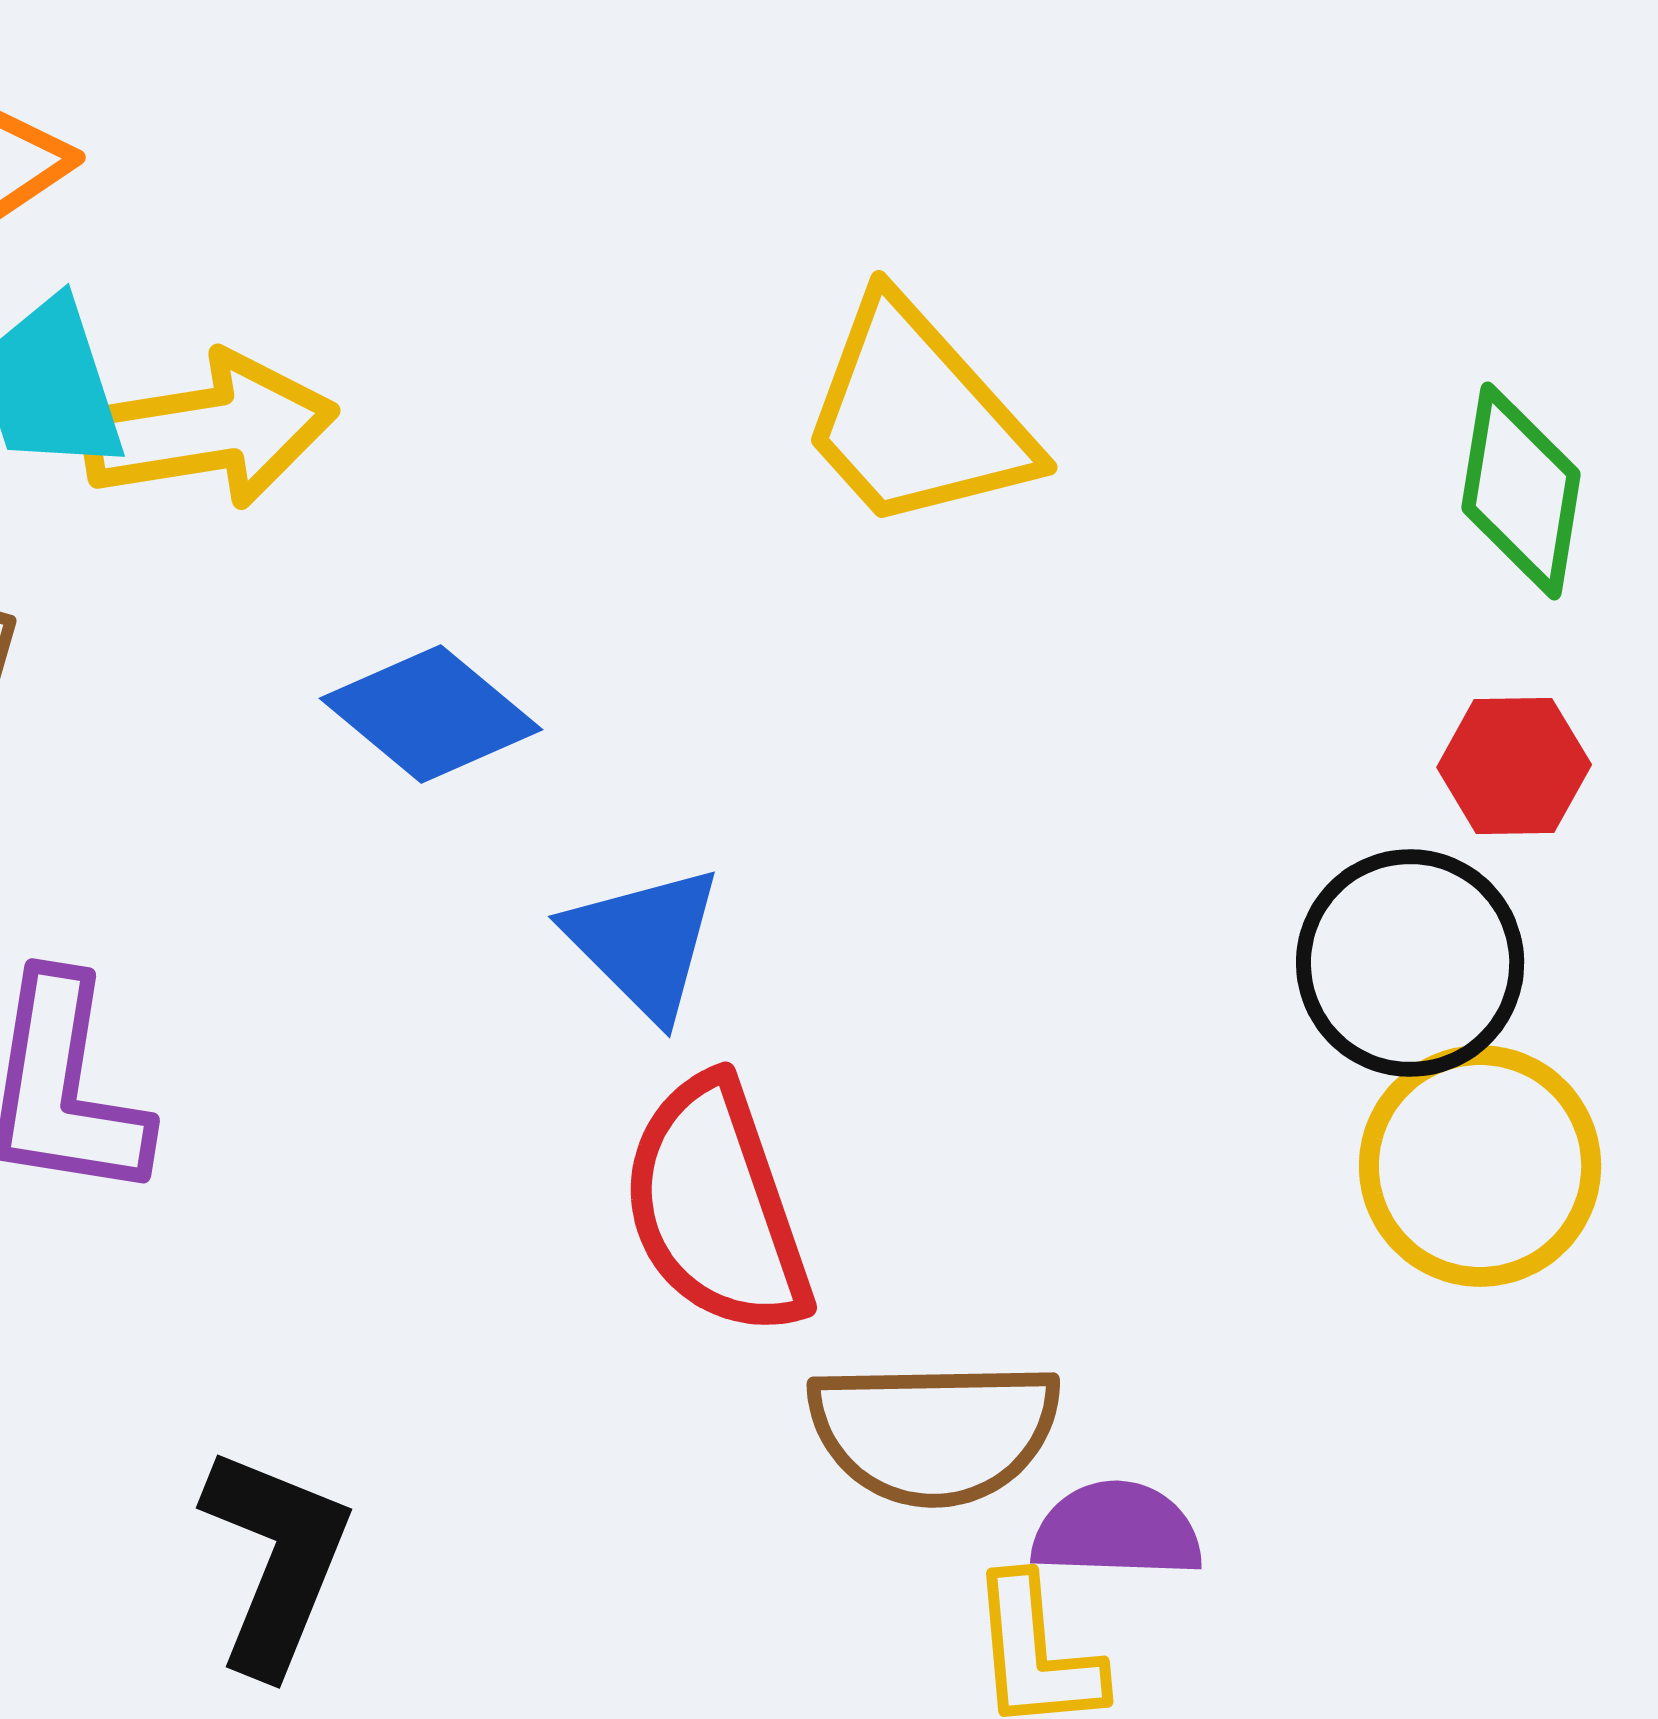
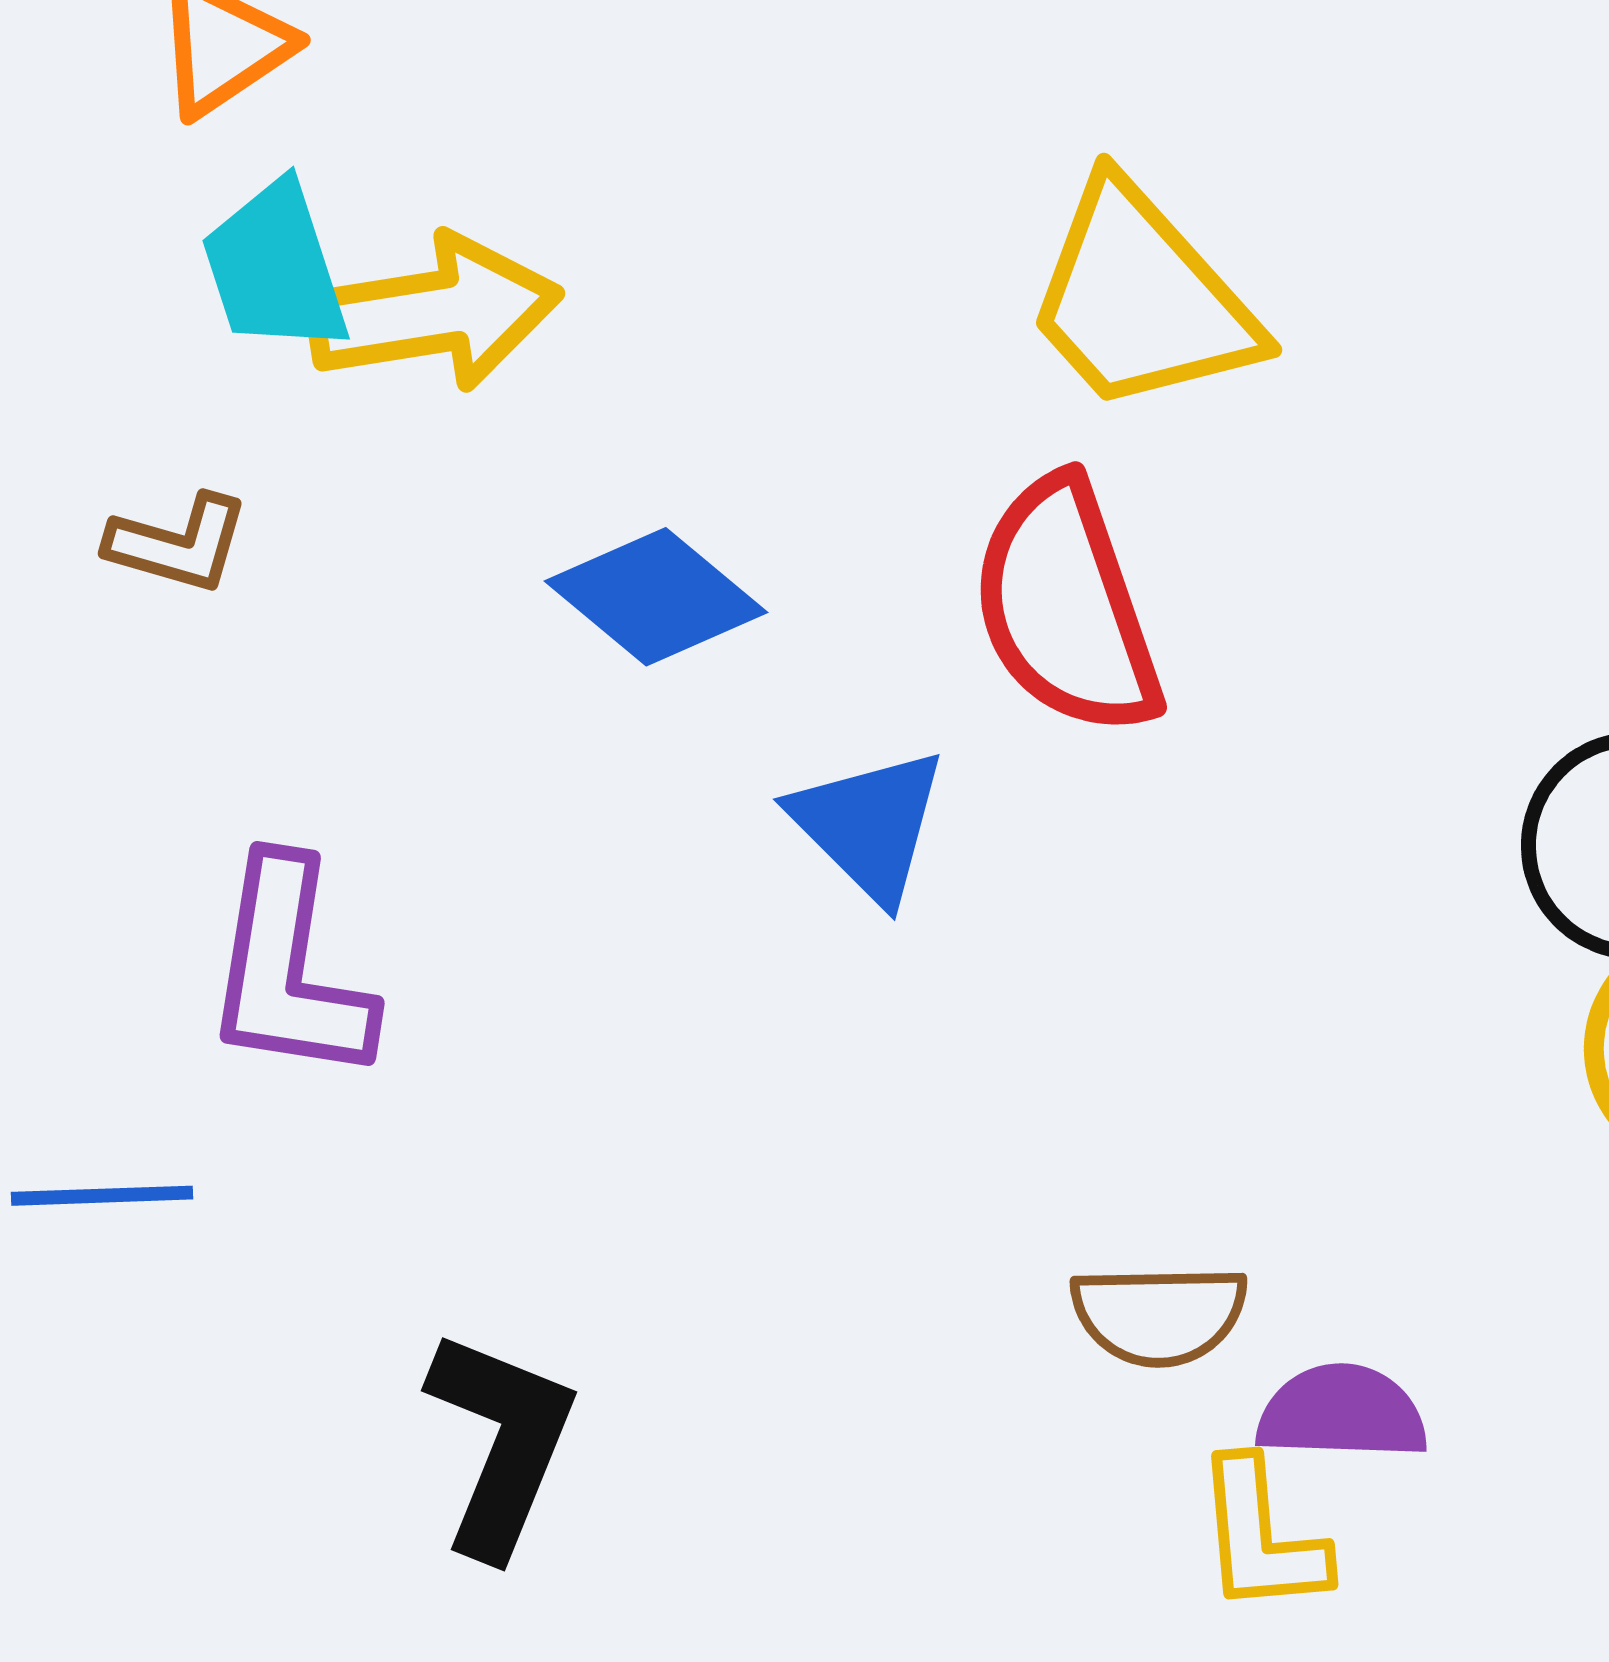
red semicircle: (716, 1207) -> (1066, 607), moved
brown semicircle: (934, 1432) -> (1159, 1315), size x0.7

